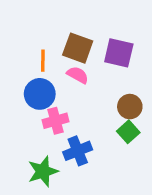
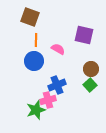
brown square: (78, 48) -> (30, 17), moved
pink cross: (56, 121) -> (48, 100), moved
blue cross: (78, 151) -> (57, 85), moved

